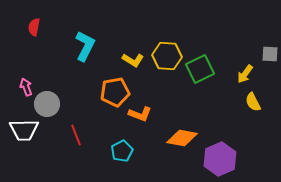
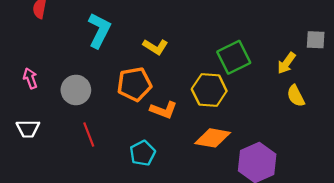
yellow hexagon: (167, 56) -> (209, 90), moved
gray circle: (47, 104) -> (76, 90), moved
white trapezoid: (24, 130) -> (28, 129), size x0.7

